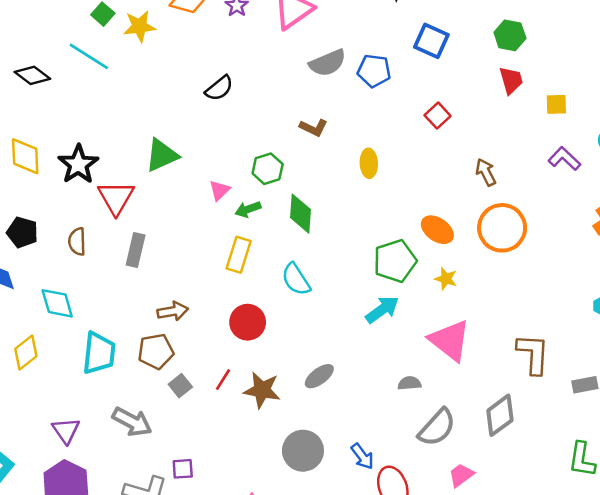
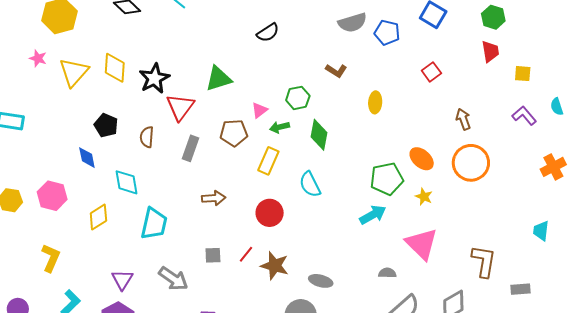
brown pentagon: (156, 351) -> (234, 133), moved
gray ellipse: (319, 376) -> (321, 281), moved, turned 45
gray square: (180, 386) -> (213, 255), turned 30

